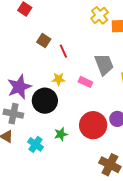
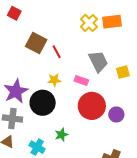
yellow cross: (100, 15) -> (89, 23), moved
brown square: (44, 41) -> (36, 43), size x1.5
red circle: (93, 125) -> (92, 106), moved

